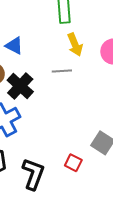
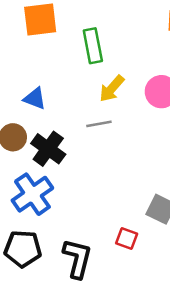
yellow arrow: (75, 45) -> (112, 89), turned 70

